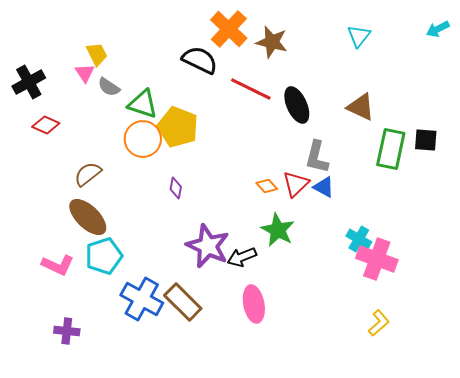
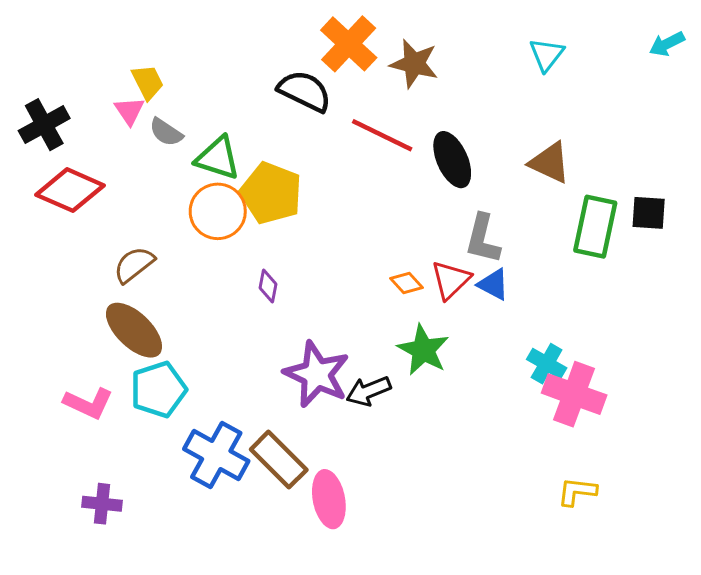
red diamond: (46, 125) -> (70, 190), size x1.6
pink ellipse: (254, 304) -> (329, 499), moved
yellow L-shape: (379, 323) -> (577, 492), turned -132

